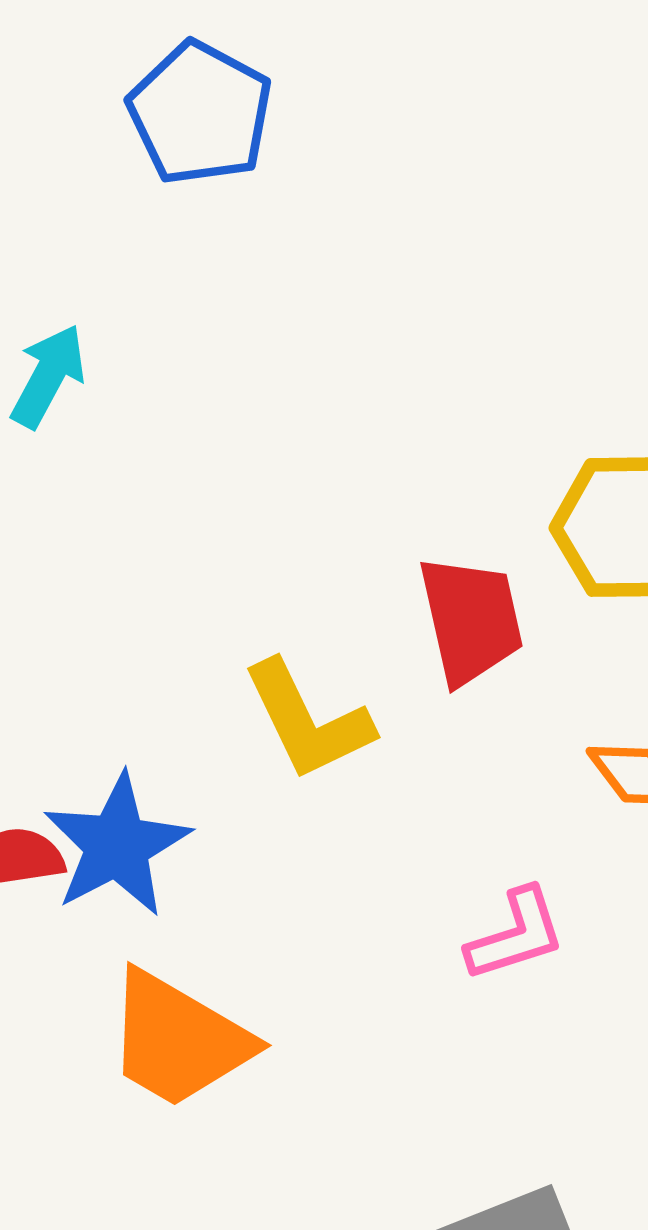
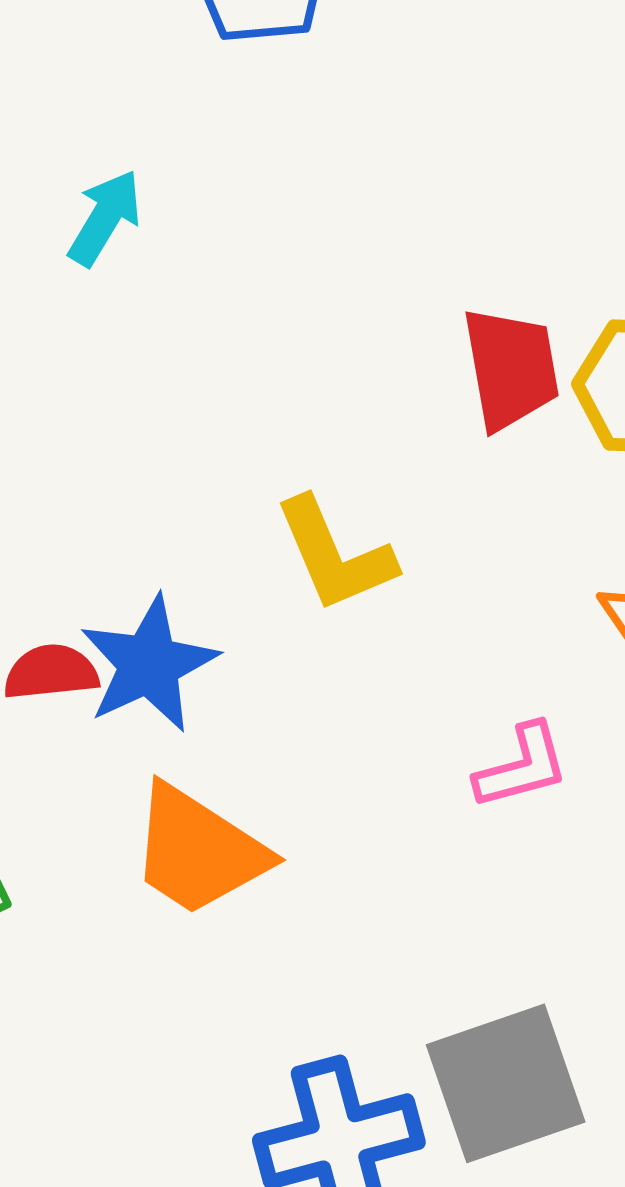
red trapezoid: (471, 620) -> (511, 368), moved

